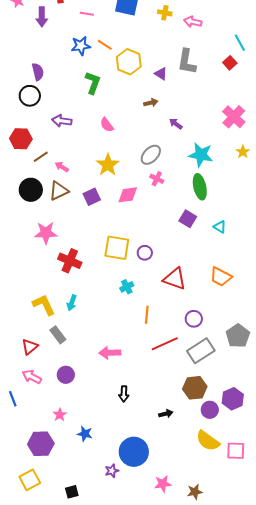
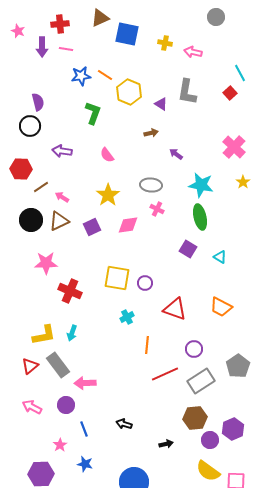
pink line: (87, 14) -> (66, 49), moved
gray ellipse: (151, 155) -> (151, 185), turned 50
yellow L-shape: (44, 305) -> (44, 335), turned 105
gray rectangle: (58, 335) -> (58, 365), size x1.4
red triangle: (30, 347) -> (30, 366), moved
pink arrow: (110, 353) -> (85, 383), moved
black arrow: (124, 394) -> (124, 424), turned 105
blue line: (13, 399) -> (84, 429), moved

